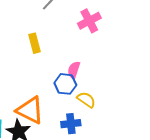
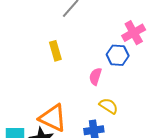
pink cross: (89, 21) -> (134, 33), moved
blue hexagon: (65, 84) -> (118, 55), moved

